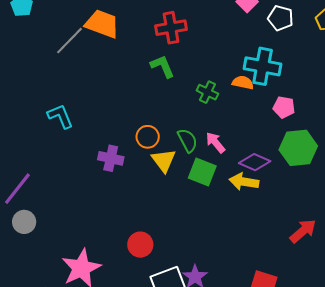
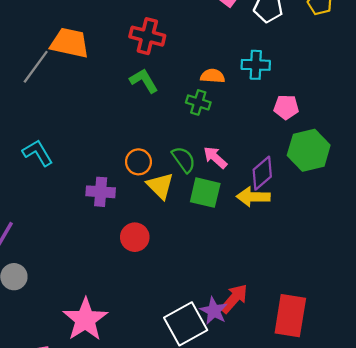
red cross: (171, 28) -> (147, 36), turned 32
cyan cross: (263, 66) -> (256, 65), size x0.7
orange semicircle: (243, 83) -> (213, 76), moved
purple diamond: (255, 162) -> (262, 173), turned -56
red arrow: (303, 231) -> (234, 299), moved
red circle: (140, 245) -> (135, 237), moved

